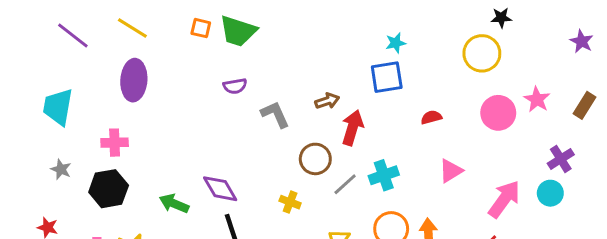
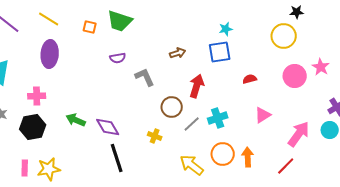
orange square: (201, 28) -> (90, 27), moved
brown arrow: (327, 101) -> (178, 53), moved
green arrow: (174, 204) -> (76, 120), moved

